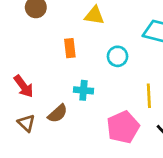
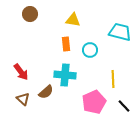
orange rectangle: (70, 48) -> (66, 44), moved
cyan cross: (83, 90) -> (65, 75), size x1.5

